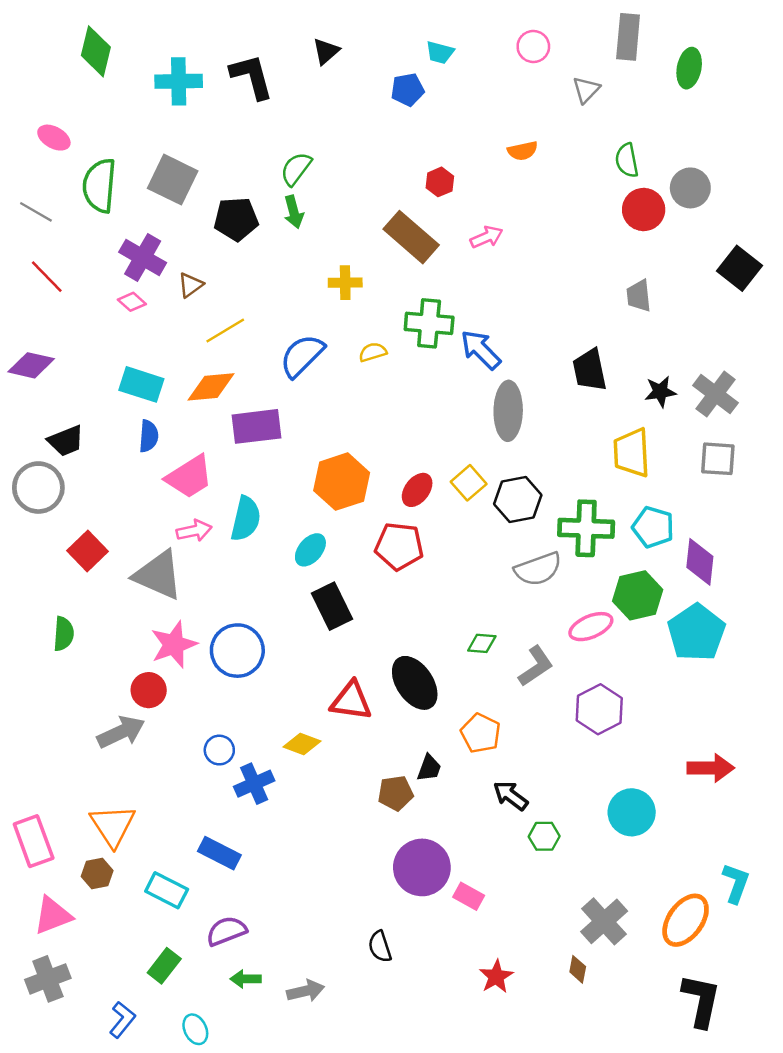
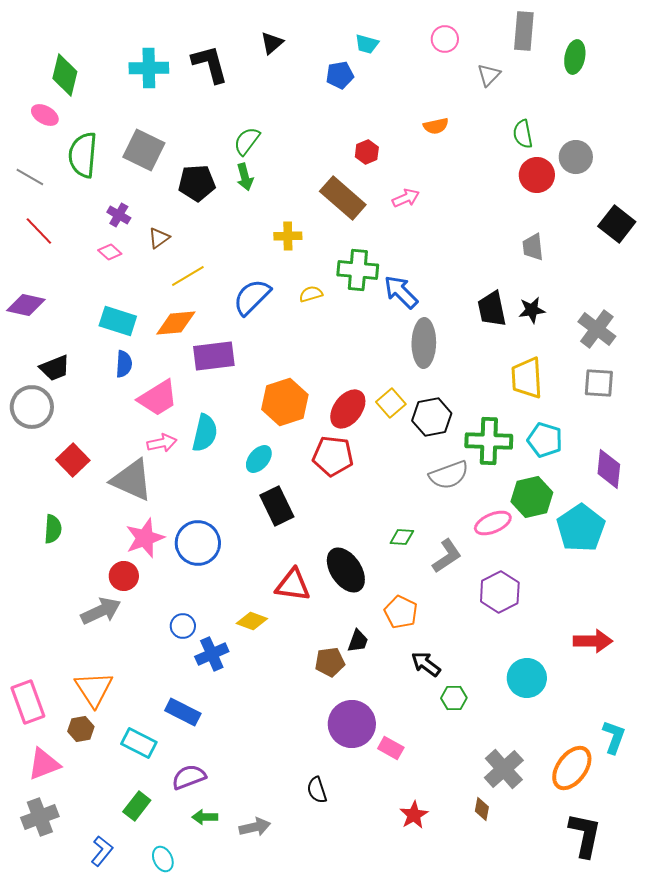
green diamond: (96, 51) -> (65, 75), moved
purple cross: (143, 257) -> (119, 215), size x0.6
black star: (660, 392) -> (532, 310), moved
red ellipse: (417, 490) -> (348, 409), size x1.4
purple diamond: (700, 562) -> (609, 469), moved

